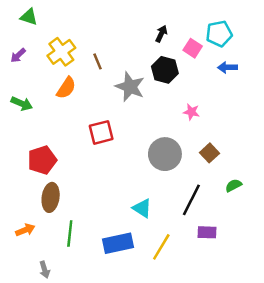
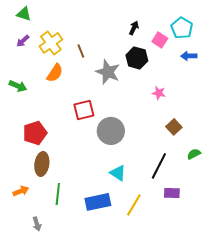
cyan pentagon: (219, 34) -> (182, 28), turned -30
purple arrow: (18, 55) -> (23, 41), moved
gray circle: (165, 154) -> (111, 131), moved

